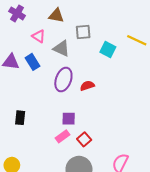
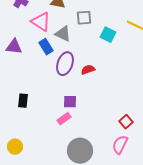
pink triangle: (39, 36) -> (41, 22), size x1.5
blue rectangle: (33, 62) -> (46, 47), moved
red square: (84, 139) -> (126, 122), moved

